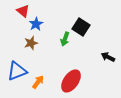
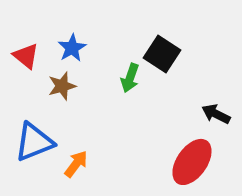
red triangle: (23, 11) -> (26, 56), moved
red ellipse: (71, 81) -> (192, 162), moved

